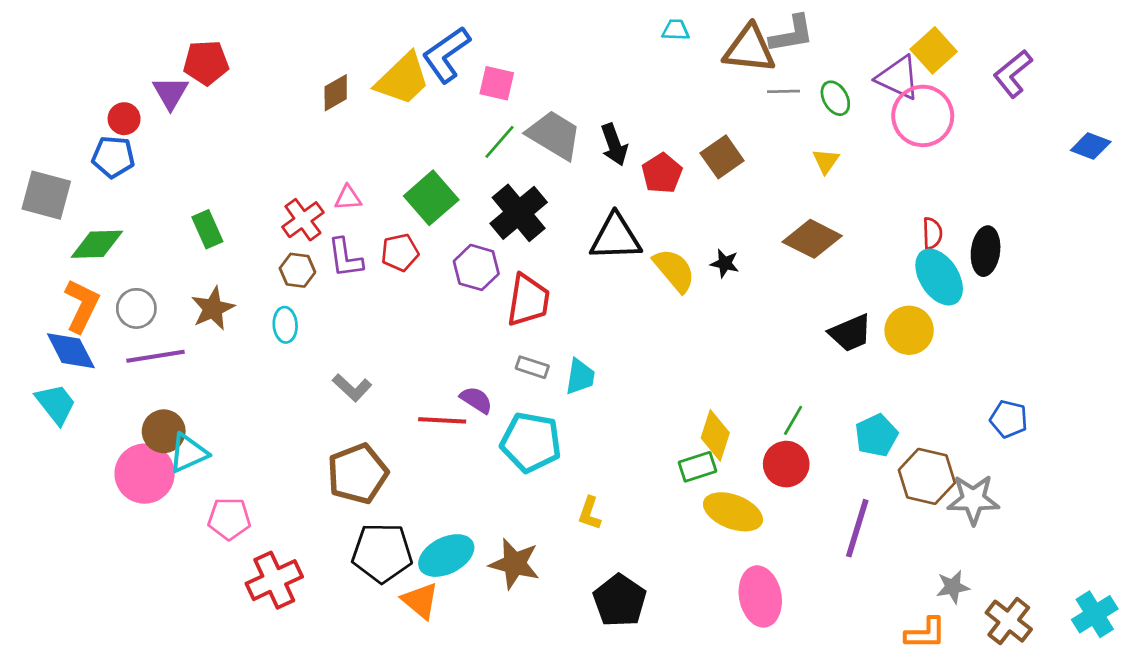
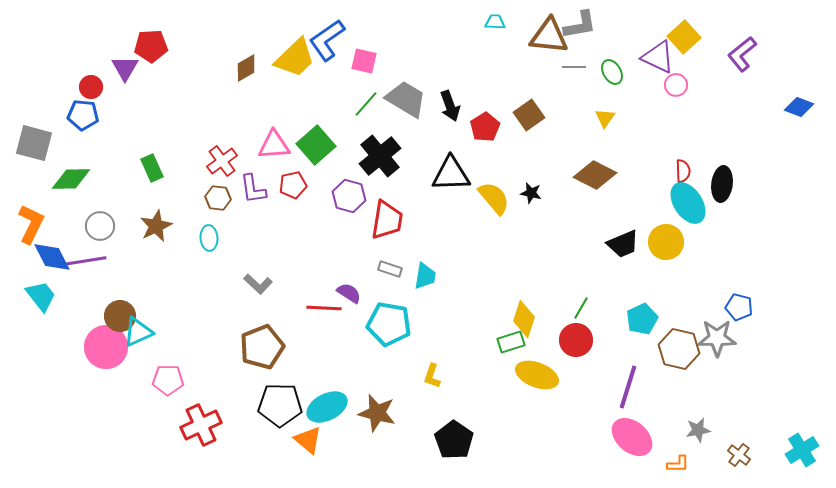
pink circle: (923, 116) -> (676, 85), size x0.5
pink triangle: (348, 198) -> (274, 145), moved, size x1.6
orange L-shape: (82, 306) -> (31, 224), moved
purple line: (155, 356) -> (85, 261), moved
gray star: (973, 500) -> (717, 338), moved
pink ellipse: (760, 596) -> (632, 437), moved, turned -39
brown cross: (1009, 621) -> (739, 455), size x0.7
orange L-shape: (925, 633) -> (678, 464), size x0.7

